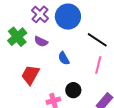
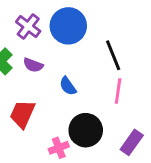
black line: (97, 40) -> (113, 55), turned 40
black circle: (73, 90) -> (86, 130), size x1.5

